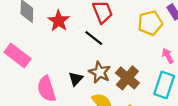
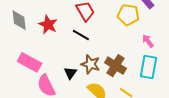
yellow pentagon: (150, 23) -> (128, 15), turned 30
pink rectangle: (17, 56) -> (30, 62), moved

